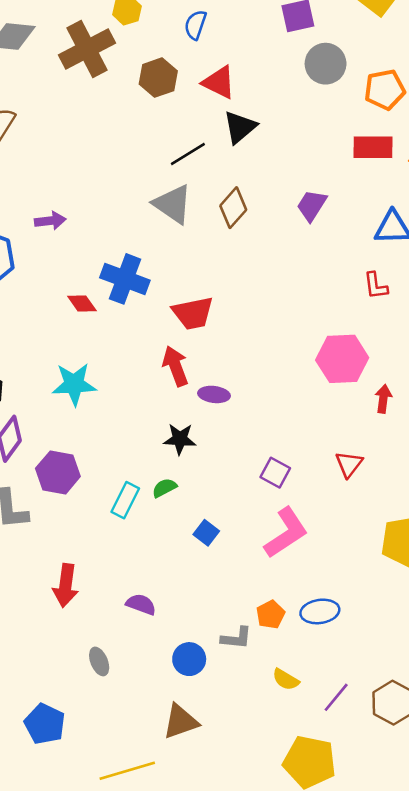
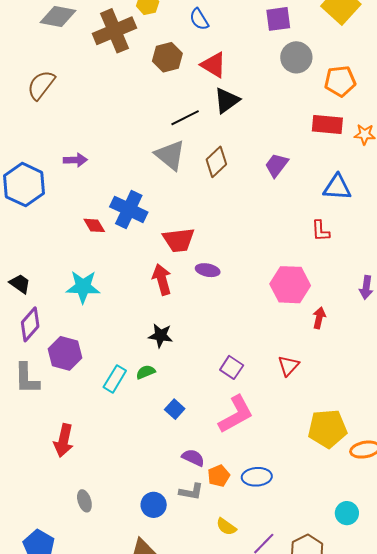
blue semicircle: (195, 25) -> (199, 19), turned -55
purple ellipse: (214, 394) -> (208, 270), moved
purple semicircle: (141, 604) -> (193, 458), moved

